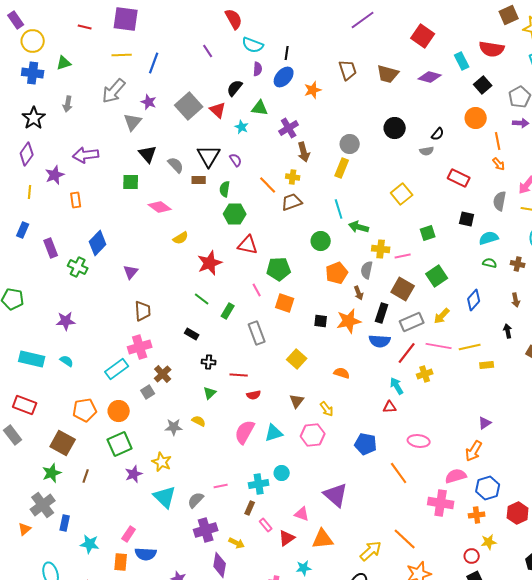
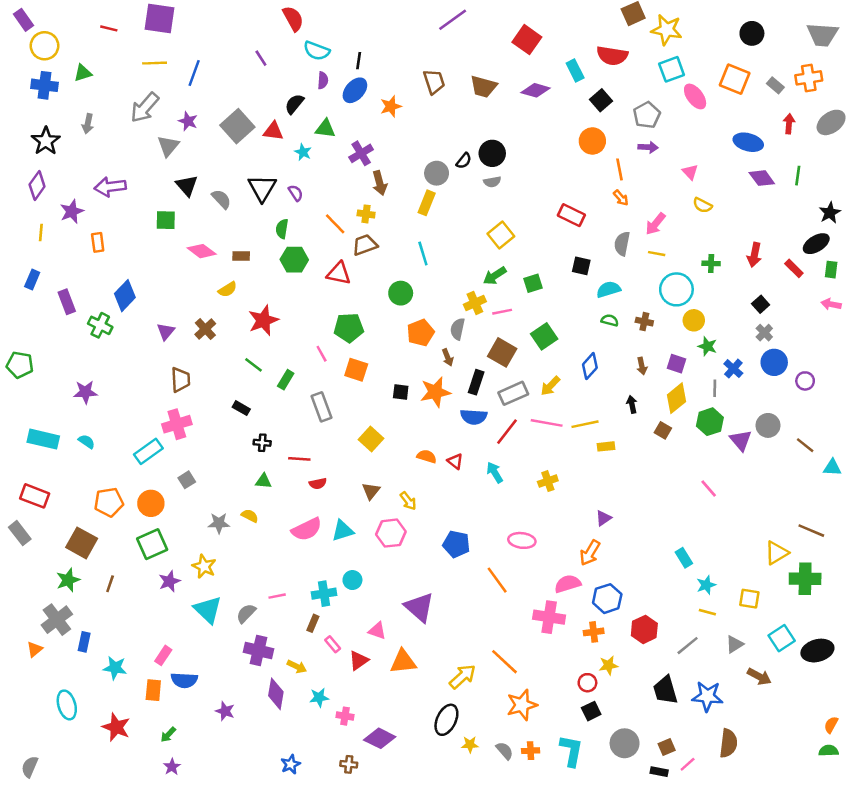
red triangle: (218, 110) -> (273, 131), turned -36
black semicircle: (438, 134) -> (464, 161), moved
gray semicircle: (427, 151) -> (492, 182), moved
brown rectangle: (199, 180) -> (241, 256), moved
green arrow: (359, 227) -> (495, 276), moved, turned -48
red triangle: (248, 245) -> (339, 273), moved
yellow cross: (381, 249) -> (475, 303), turned -30
brown cross: (163, 374) -> (205, 329), moved
yellow cross: (425, 374) -> (548, 481), moved
green triangle: (210, 393) -> (263, 481), turned 48
red triangle: (390, 407) -> (455, 461), moved, turned 40
pink semicircle: (245, 432) -> (307, 529), turned -145
purple cross: (206, 530) -> (258, 651), turned 30
cyan star: (304, 568) -> (319, 698), moved

